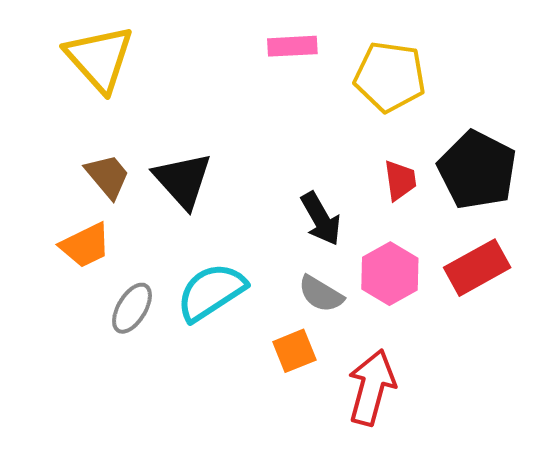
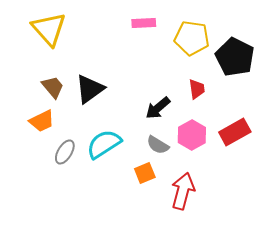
black pentagon: (477, 170) -> (235, 57), moved
black triangle: (183, 180) -> (90, 89), turned 36
black arrow: (321, 219) -> (158, 108), turned 80

